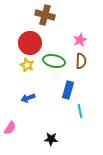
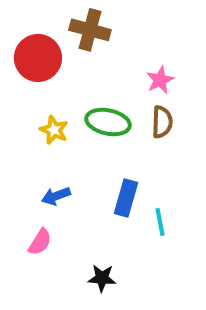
red circle: (30, 43) -> (38, 58), moved
blue rectangle: (68, 90) -> (126, 198), moved
pink semicircle: (10, 128) -> (40, 242), moved

